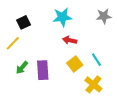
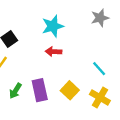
red arrow: (70, 40) -> (54, 52), moved
yellow square: (75, 64) -> (70, 90), moved

